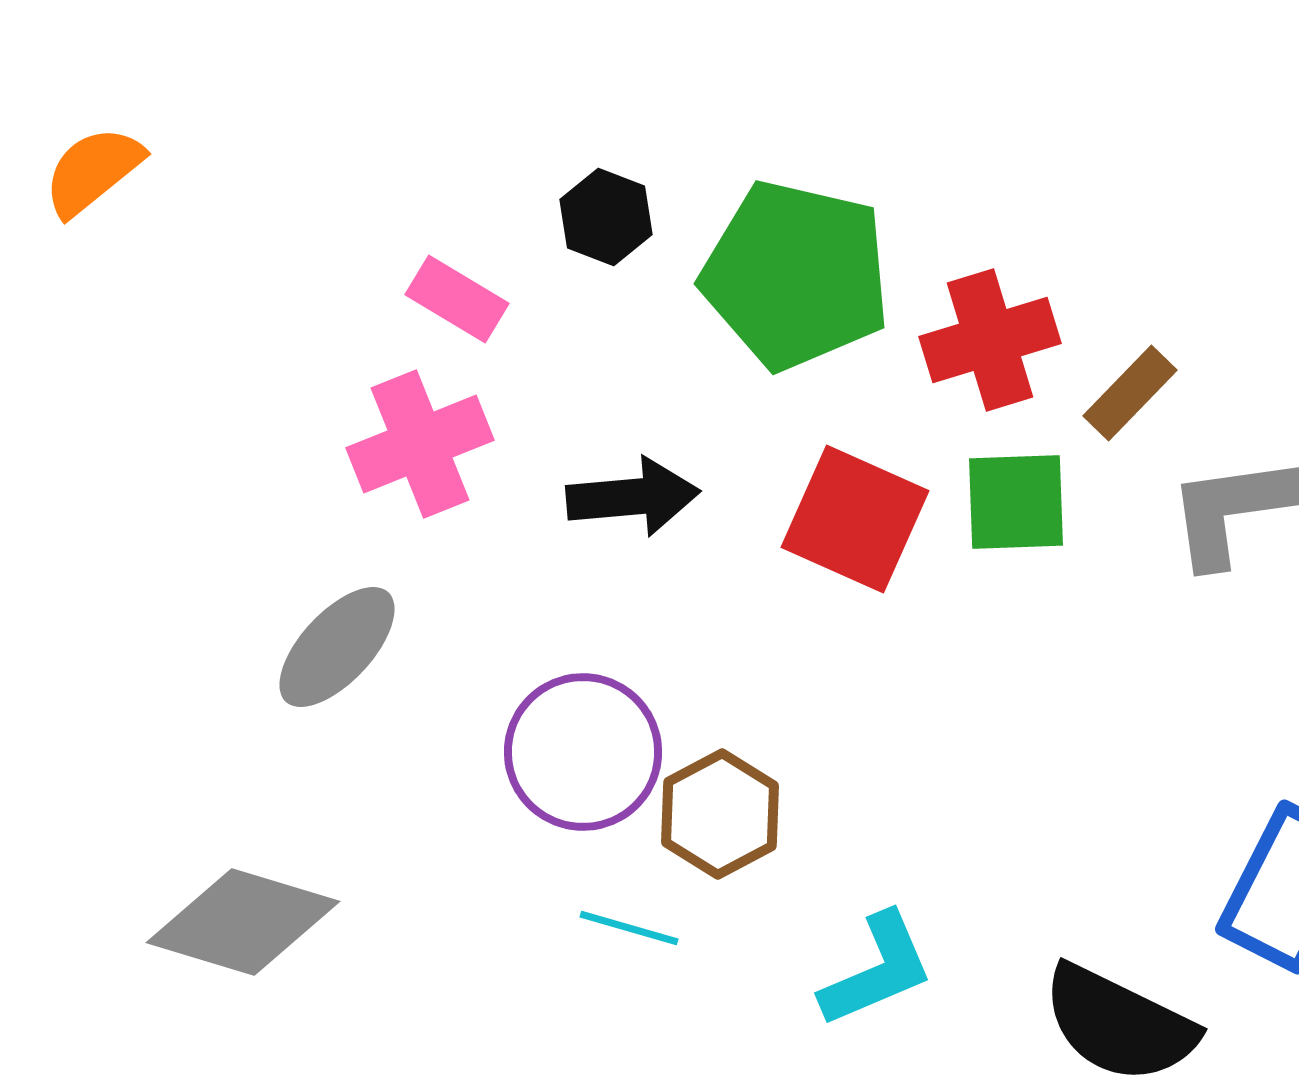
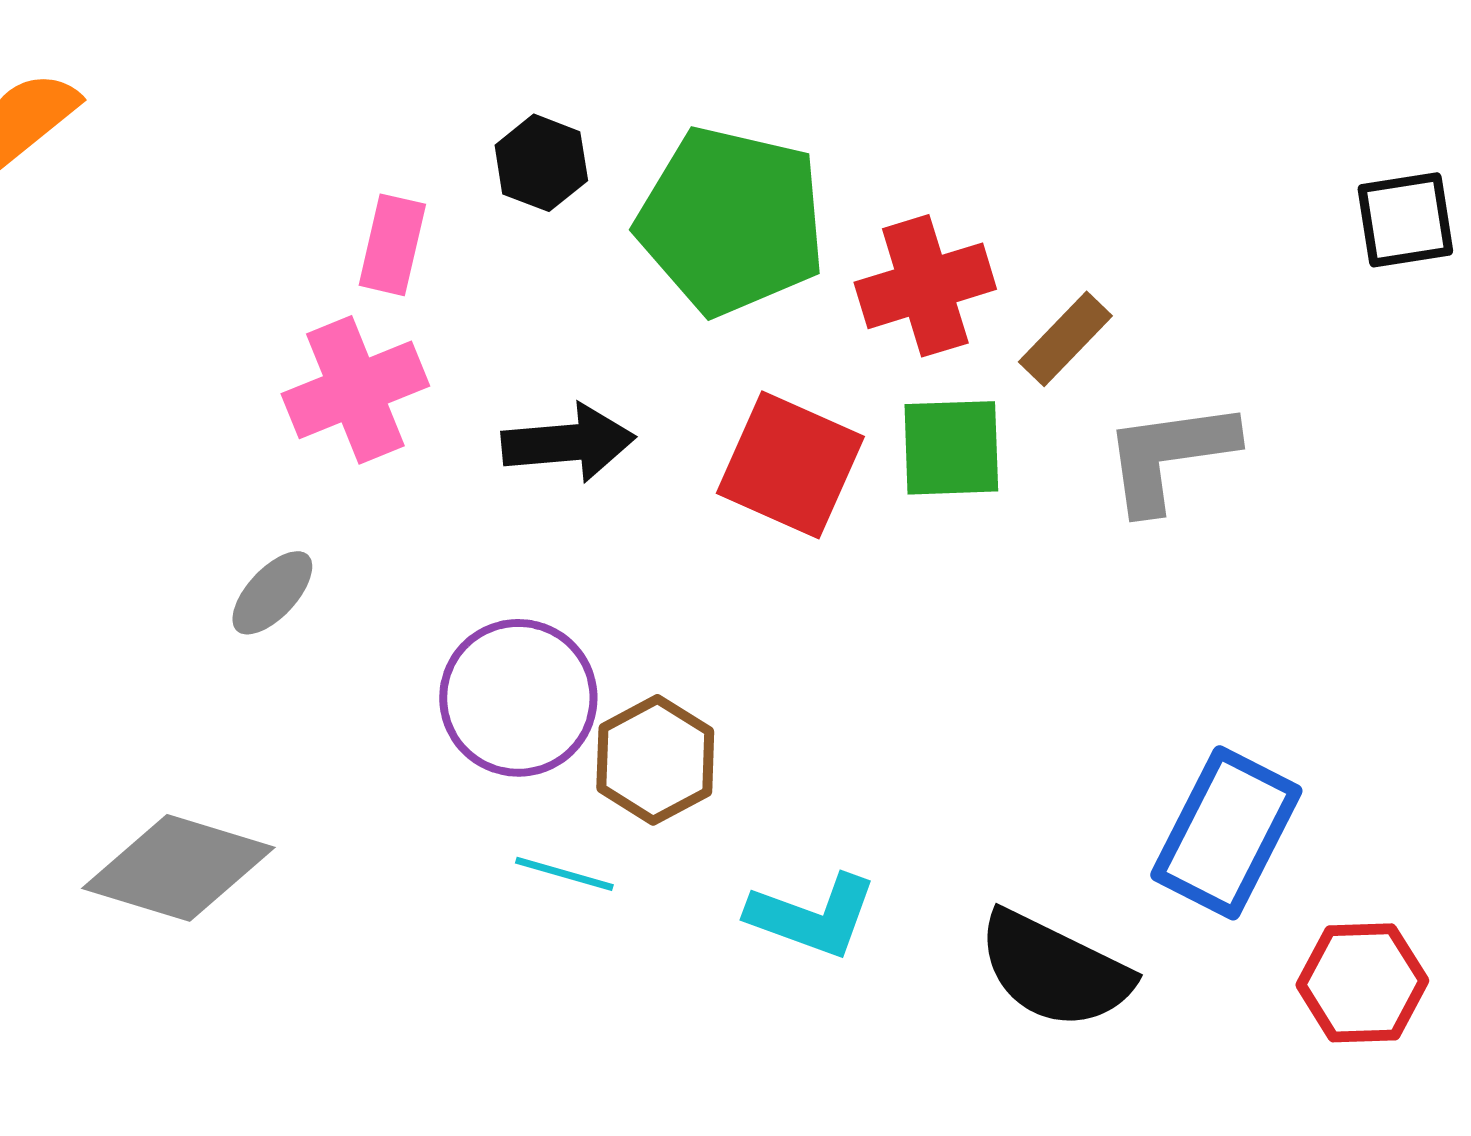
pink rectangle: (457, 299) -> (392, 245), turned 72
gray ellipse: (337, 647) -> (272, 593), size x0.7
cyan L-shape: (877, 970) -> (812, 916), turned 43

